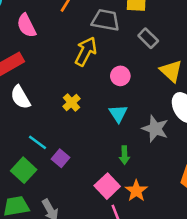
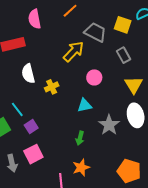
white semicircle: (20, 97) -> (28, 74), moved
cyan triangle: (118, 114) -> (84, 105), turned 35
pink square: (107, 186) -> (33, 154), moved

